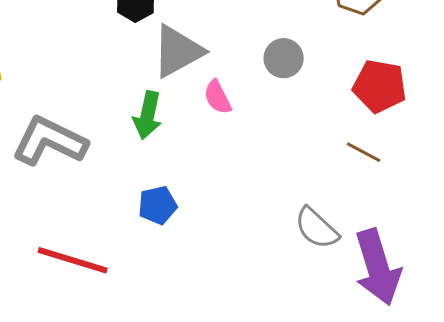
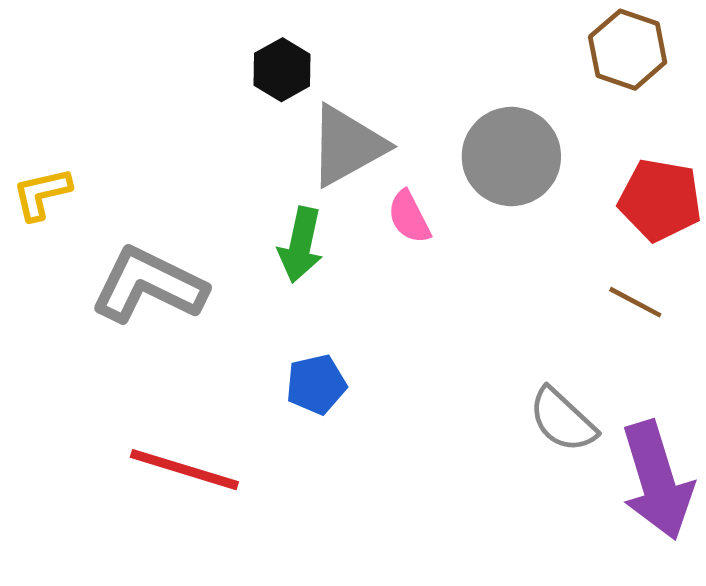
gray circle: (284, 58) -> (511, 157), size x1.6

